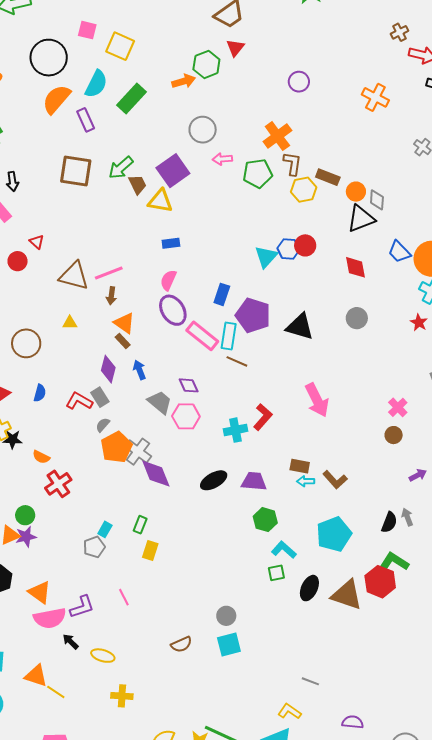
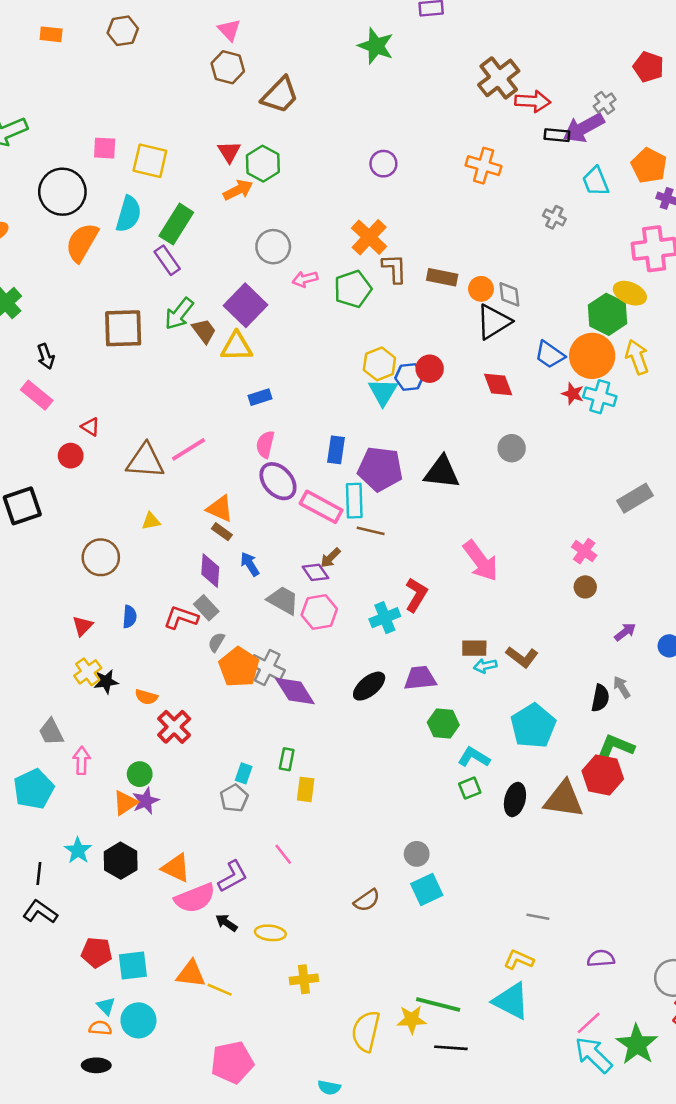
brown cross: (400, 32) -> (499, 78), size x1.8
red triangle: (235, 48) -> (229, 152), moved
purple rectangle: (86, 120) -> (167, 260), moved
yellow hexagon: (304, 190) -> (379, 364), moved
brown arrow: (111, 296) -> (330, 558), moved, turned 48
red star: (419, 323) -> (573, 394), moved

